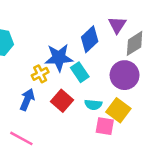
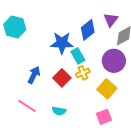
yellow cross: (40, 74) -> (83, 73), moved
cyan semicircle: (93, 105) -> (59, 111), moved
pink square: (105, 126) -> (104, 117), moved, turned -35

